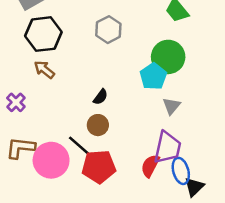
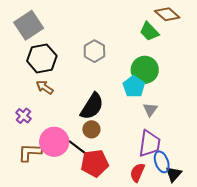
black semicircle: (100, 97) -> (92, 106), size x2.0
pink circle: (51, 160) -> (54, 142), moved
red semicircle: (150, 166) -> (137, 172), moved

